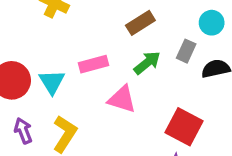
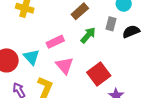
pink triangle: (122, 99) -> (65, 66), moved, turned 42
red square: (184, 127) -> (99, 74), moved, turned 35

